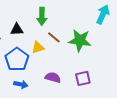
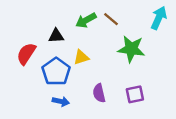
green arrow: (42, 16) -> (86, 20), turned 60
brown line: (54, 37) -> (111, 19), moved
purple semicircle: (53, 77) -> (99, 93), turned -119

